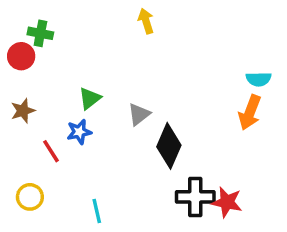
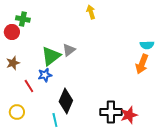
yellow arrow: (146, 21) -> (91, 12), moved
green triangle: (90, 98) -> (51, 56), size x1.5
gray triangle: (139, 114) -> (69, 50), moved
black diamond: (169, 146) -> (66, 101), moved
red star: (227, 202) -> (129, 115), turned -30

